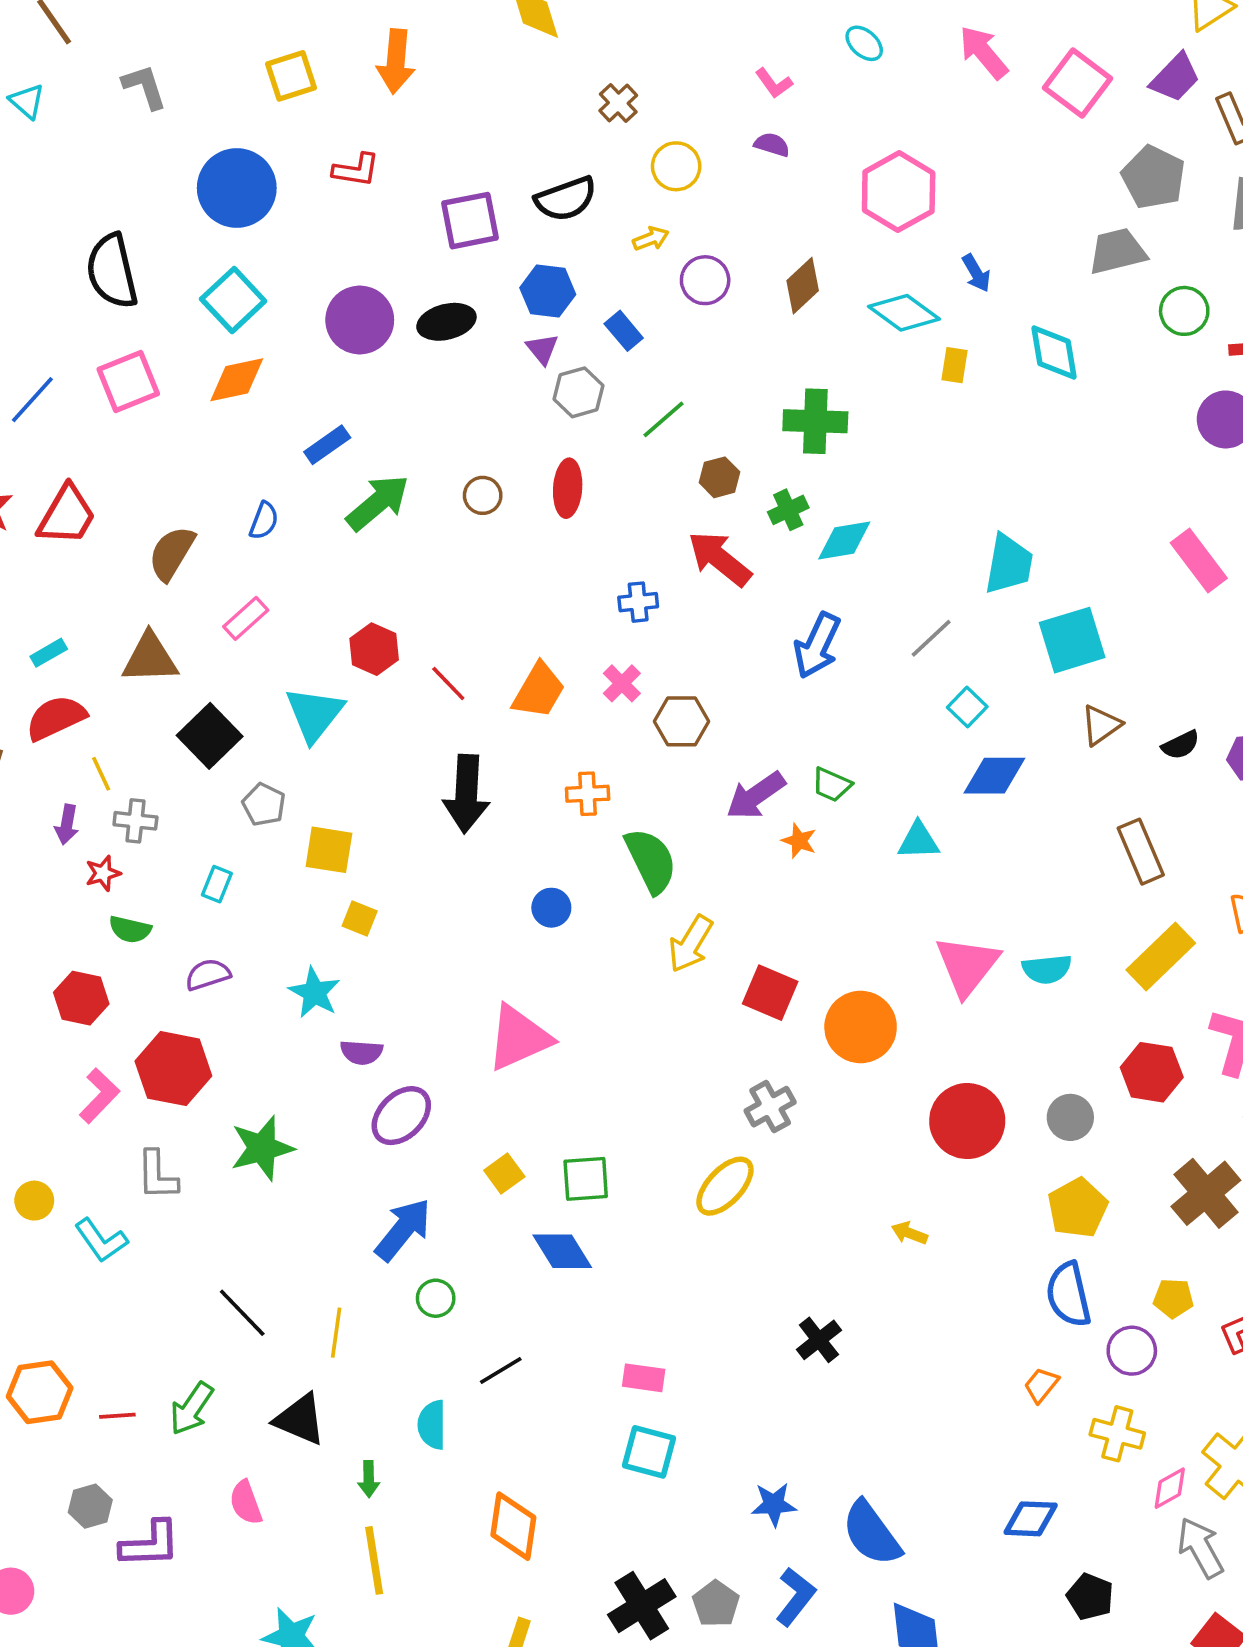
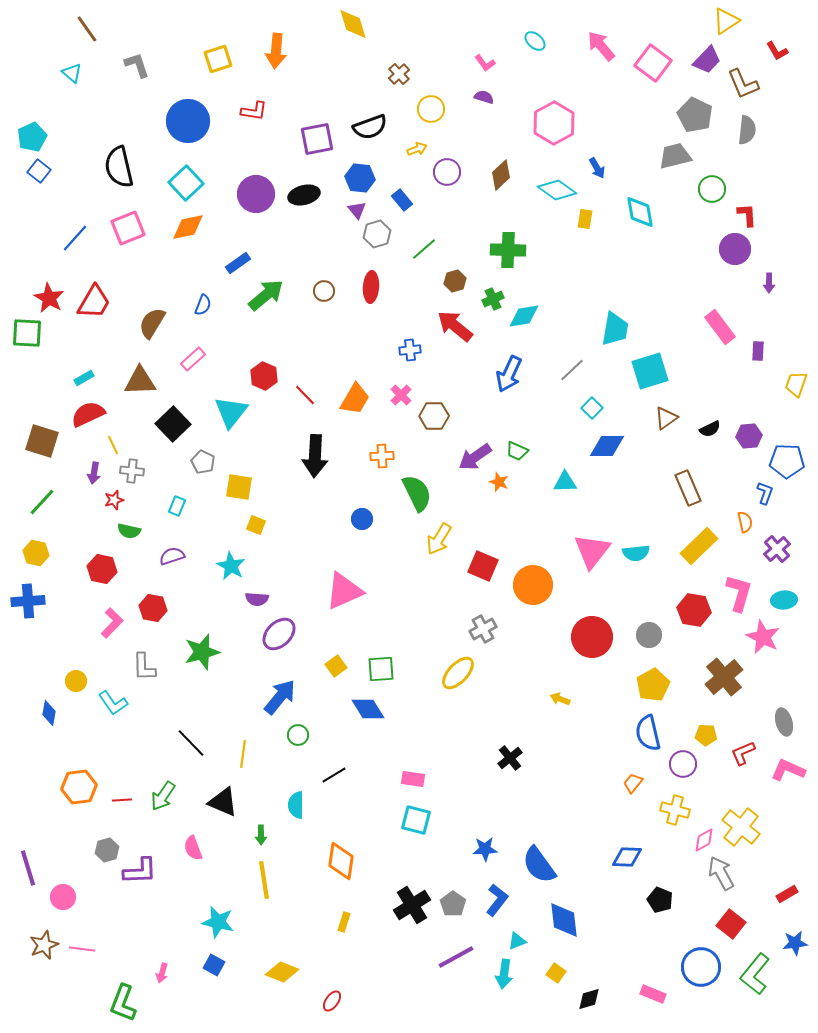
red hexagon: (173, 1069) -> (153, 608), size x0.7

